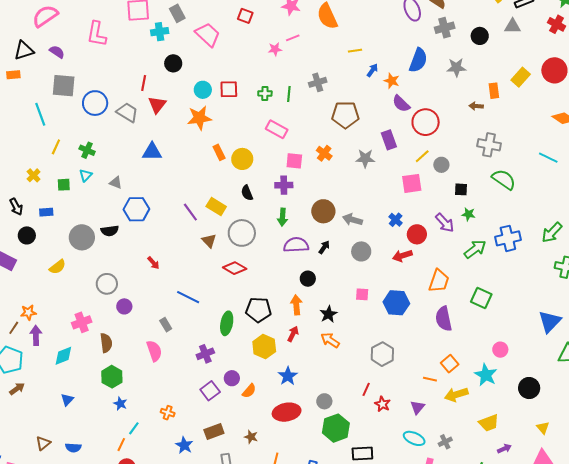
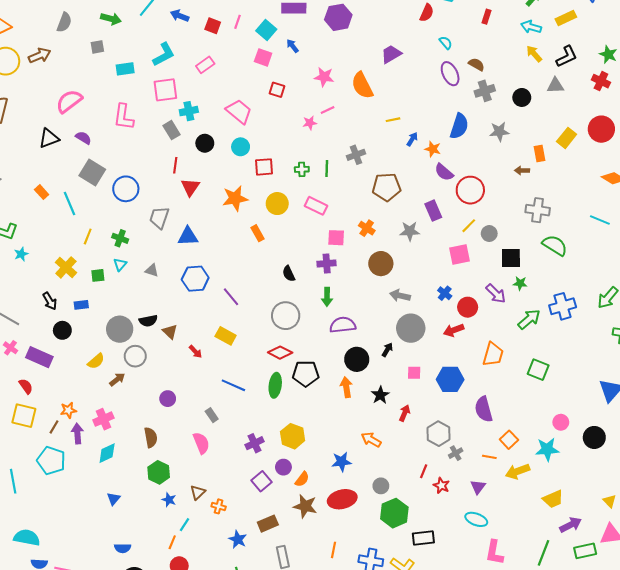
gray rectangle: (177, 13) -> (171, 130), moved
orange rectangle: (13, 75) -> (42, 192), moved, turned 56
gray square: (64, 86) -> (92, 173), turned 30
cyan circle: (203, 90) -> (241, 147), moved
gray trapezoid: (127, 112) -> (159, 218), moved, turned -100
yellow circle: (242, 159) -> (277, 204), moved
yellow cross: (34, 175) -> (66, 267), size x1.5
black square: (461, 189) -> (511, 258), size x1.5
yellow rectangle: (216, 207) -> (226, 336), moved
blue hexagon: (136, 209) -> (195, 279), moved
brown circle: (323, 211) -> (381, 264), moved
brown triangle: (209, 241) -> (170, 332), moved
black arrow: (324, 247) -> (387, 350), moved
gray circle: (361, 251) -> (411, 328), size x1.4
black circle: (308, 279) -> (357, 359), size x1.5
gray circle: (107, 284) -> (135, 356), moved
black pentagon: (258, 310) -> (306, 374), moved
purple semicircle: (444, 319) -> (484, 409), moved
pink cross: (82, 322) -> (103, 419), moved
green ellipse: (227, 323) -> (275, 385), moved
red arrow: (293, 334) -> (405, 413), moved
orange arrow: (330, 340) -> (371, 440), moved
yellow hexagon: (264, 347) -> (293, 436), moved
cyan star: (486, 375) -> (547, 449), turned -30
blue star: (288, 376) -> (341, 462), turned 30
black circle: (529, 388) -> (594, 437), moved
brown arrow: (17, 389) -> (117, 379), moved
brown star: (251, 437) -> (305, 506), moved, size x1.6
gray cross: (445, 442) -> (456, 453), moved
brown triangle: (43, 443) -> (198, 492), moved
purple arrow: (504, 449) -> (571, 525), size x1.5

